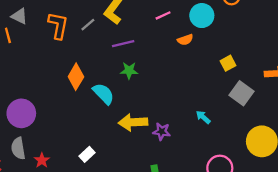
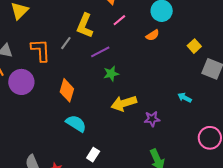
pink line: (163, 15) -> (119, 20), moved
cyan semicircle: (103, 94) -> (76, 123), moved
purple circle: (21, 113) -> (21, 82), moved
yellow arrow: (133, 122) -> (124, 103), moved

